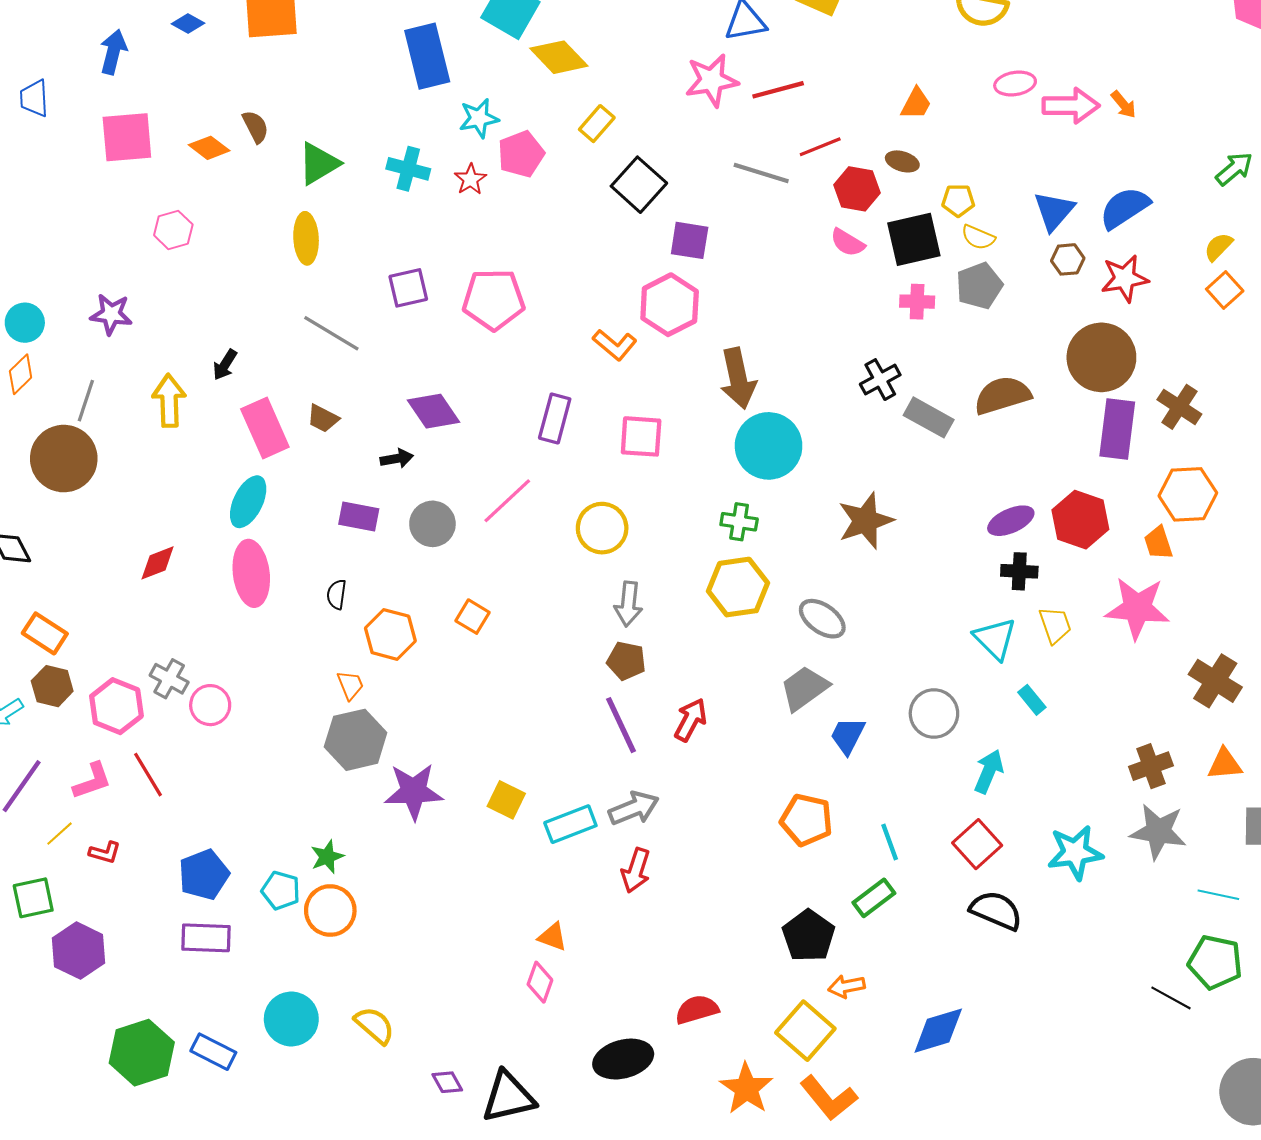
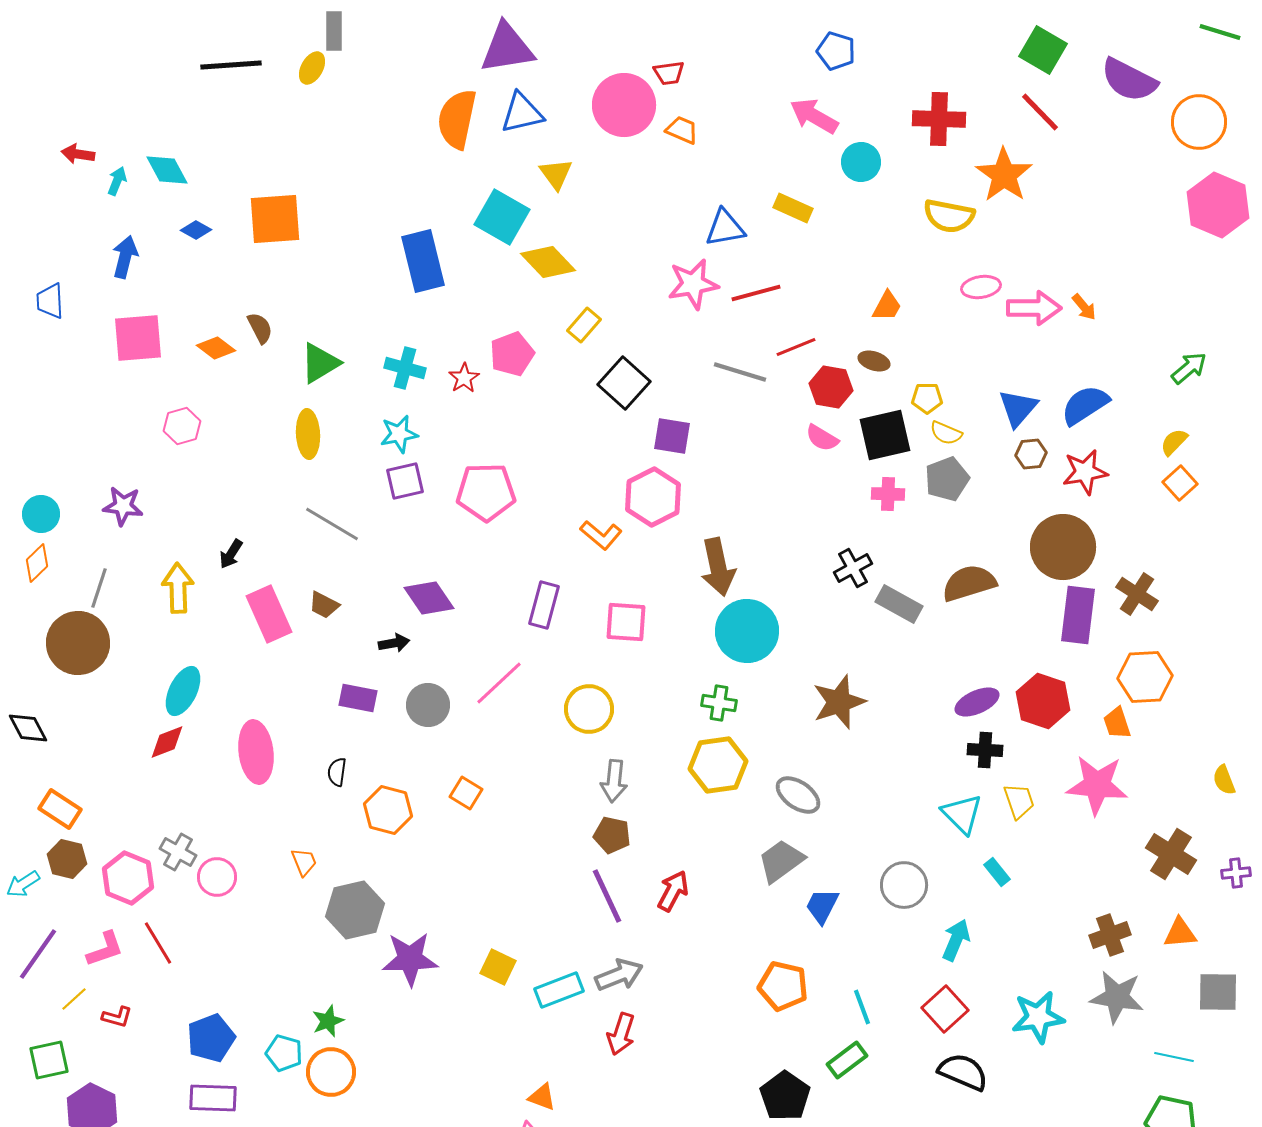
cyan star: (479, 118) -> (399, 434), moved
cyan ellipse: (248, 502) -> (183, 691), moved
orange trapezoid: (350, 685) -> (304, 862), moved

